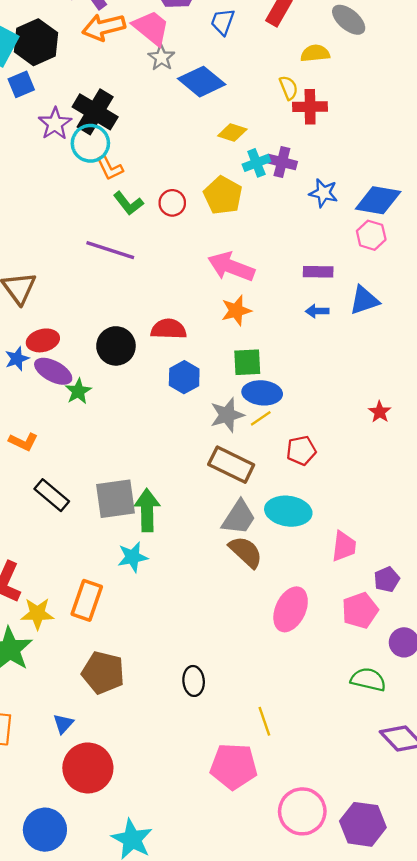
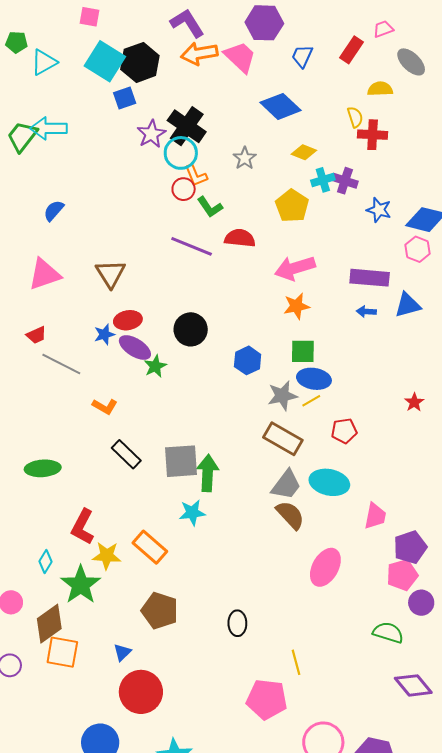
gray star: (161, 57) -> (245, 158), moved
red circle: (172, 203) -> (184, 189), moved
pink arrow: (231, 267) -> (295, 268), turned -42
purple rectangle: (318, 272) -> (370, 278), size x1.5
red semicircle: (169, 329) -> (240, 238), moved
purple pentagon: (387, 579) -> (410, 547), size x1.5
orange rectangle: (87, 600) -> (150, 547), turned -72
pink pentagon: (360, 610) -> (402, 575), moved

